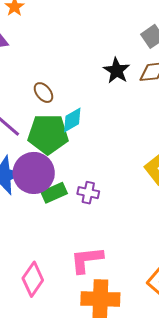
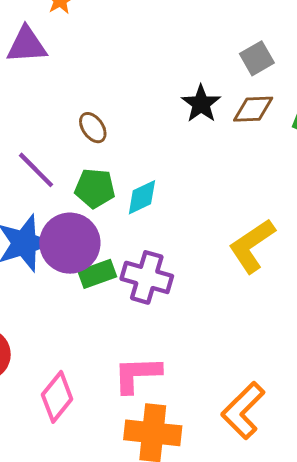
cyan diamond: (72, 120) -> (142, 197), moved
green pentagon: (48, 134) -> (95, 188), size x0.7
purple cross: (88, 193) -> (147, 277), size x1.6

